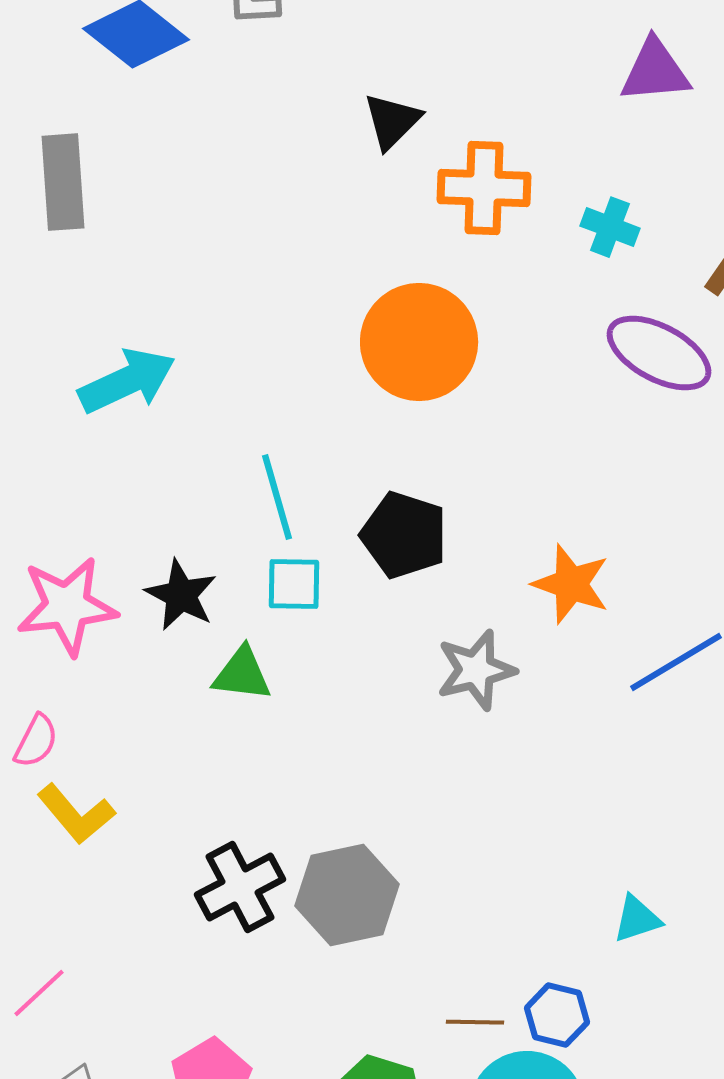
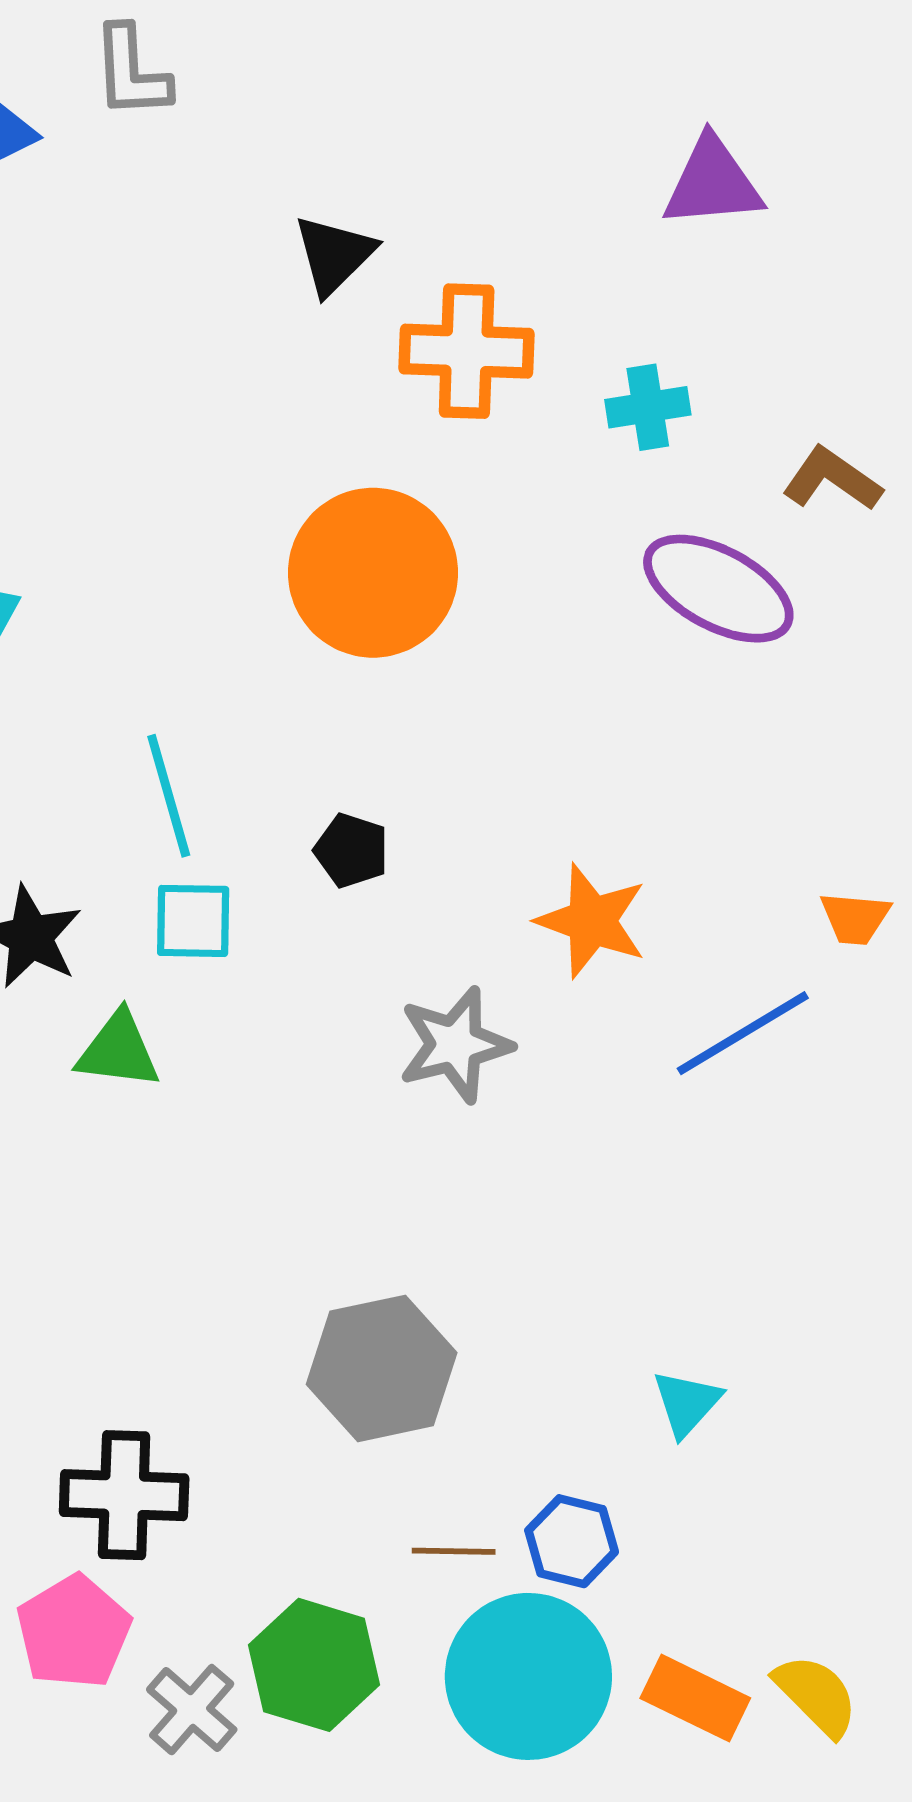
cyan cross: (610, 227) -> (648, 407), turned -30
black pentagon: (404, 535) -> (351, 850), size x0.6
black cross: (240, 887) -> (124, 1495), moved, turned 30
gray hexagon: (347, 895) -> (382, 1368), moved
cyan triangle: (637, 919) -> (687, 1403), turned -30

